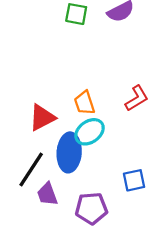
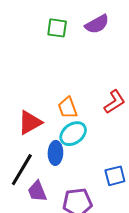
blue ellipse: (69, 152) -> (55, 153), size x0.7

